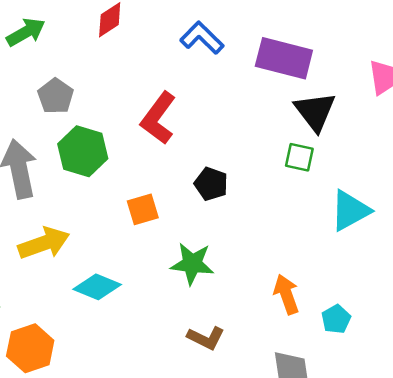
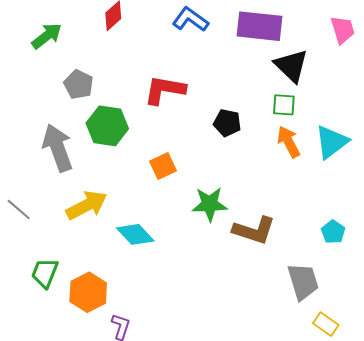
red L-shape: (158, 118) -> (165, 90), turned 72
black pentagon: (211, 184) -> (227, 123), moved
cyan diamond: (97, 287) -> (135, 234), turned 33
orange arrow: (286, 294) -> (289, 142), moved
brown L-shape: (206, 338) -> (254, 230), moved, size x1.4

